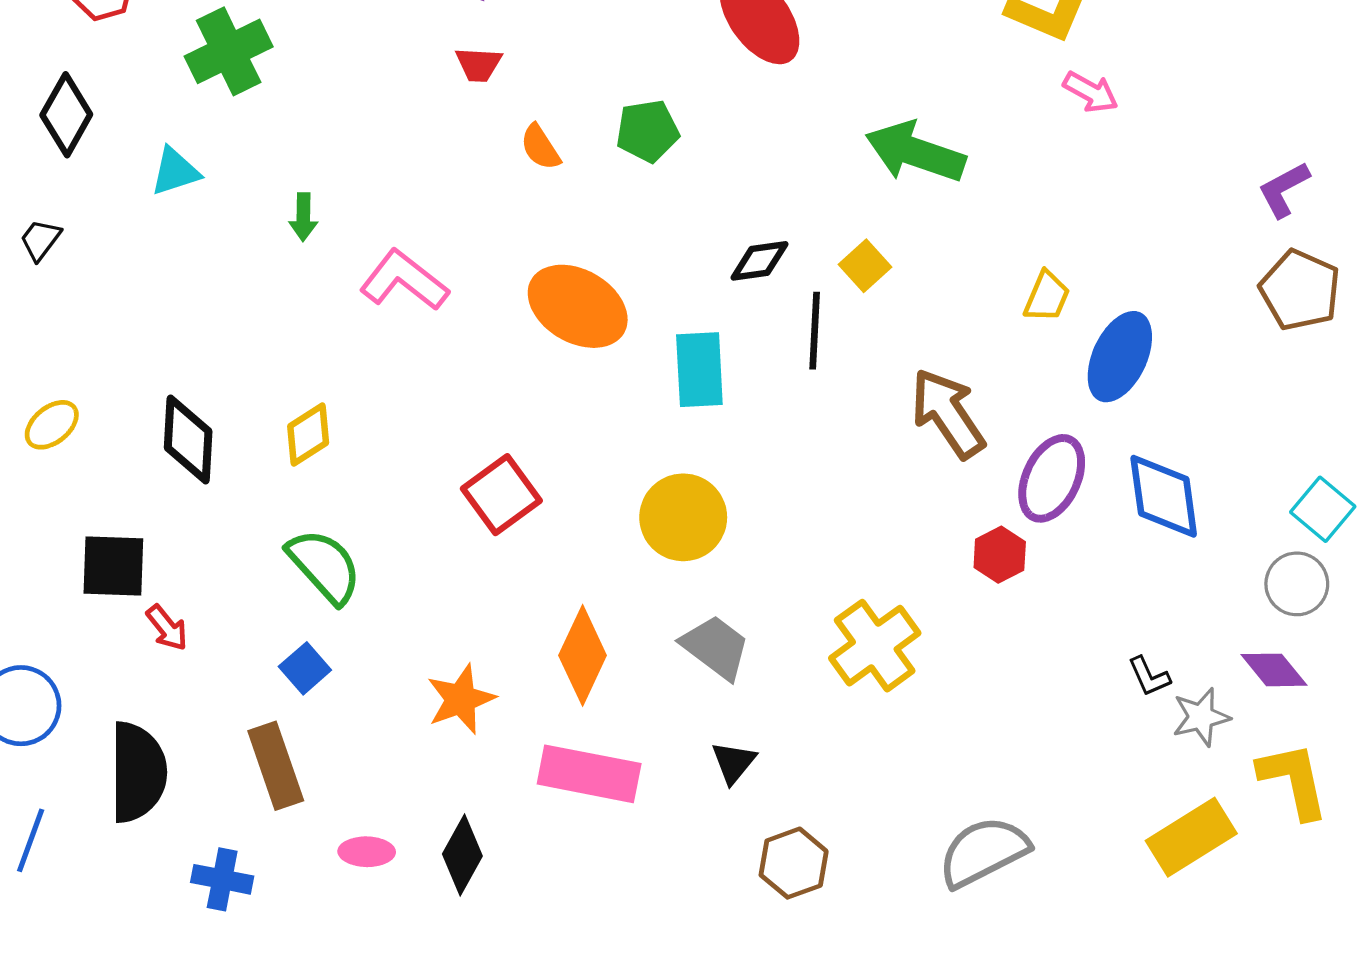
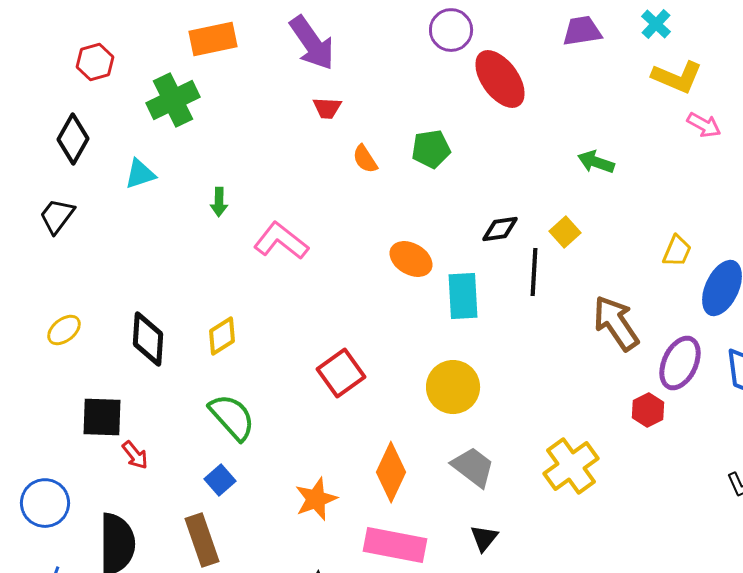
green arrow: (915, 152) -> (596, 162), size x0.6
black trapezoid: (40, 240) -> (57, 216), size x1.4
orange ellipse: (578, 306) -> (411, 259), moved, size x0.7

